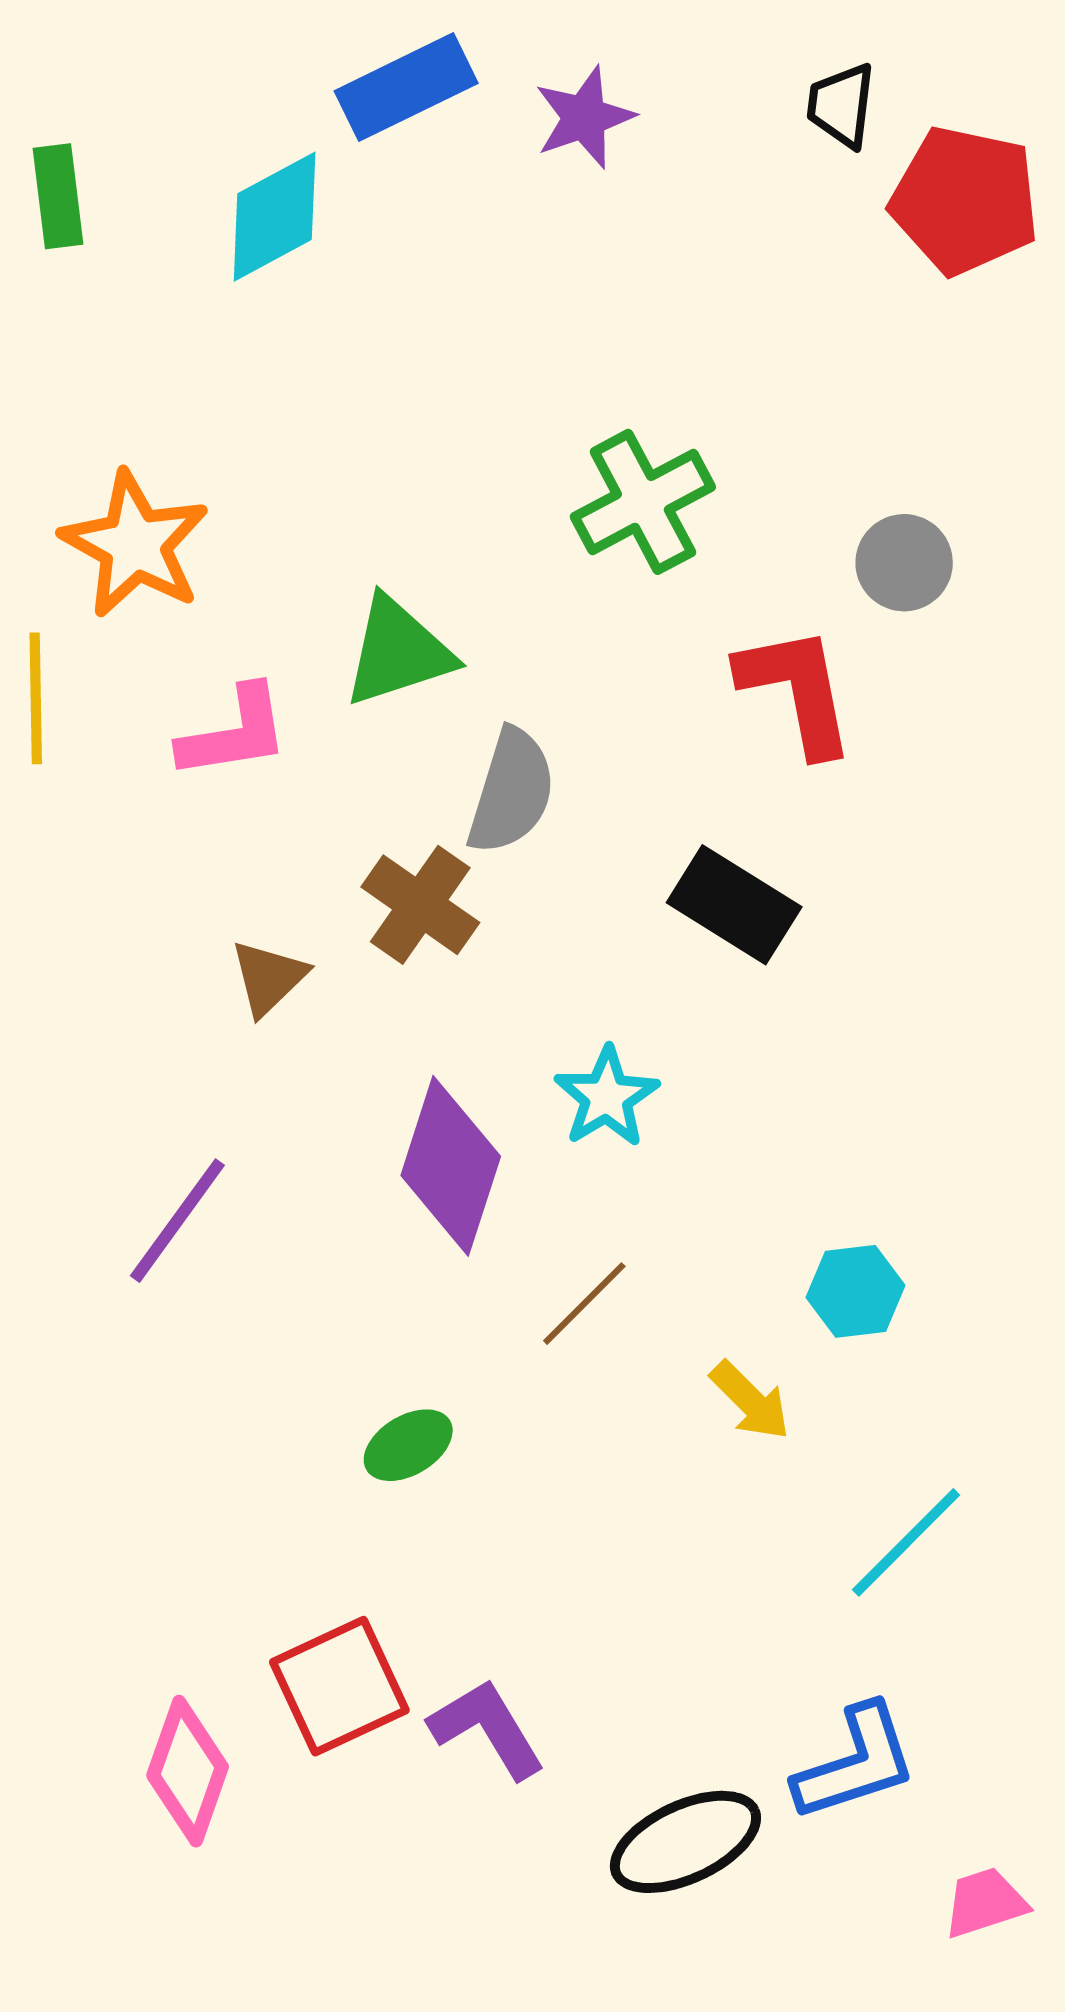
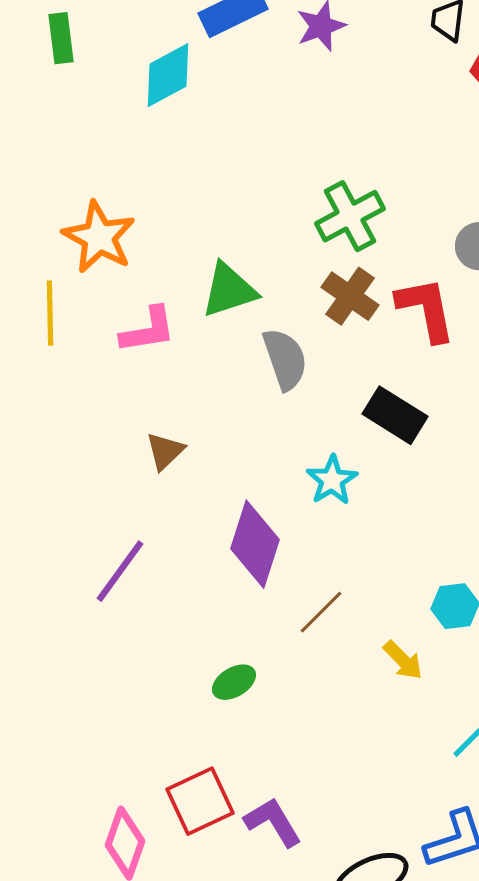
green rectangle: (58, 196) -> (61, 38), moved
gray semicircle: (511, 791) -> (285, 359), turned -36
brown cross: (420, 905) -> (350, 296), moved
cyan star: (607, 1097) -> (332, 480), moved

